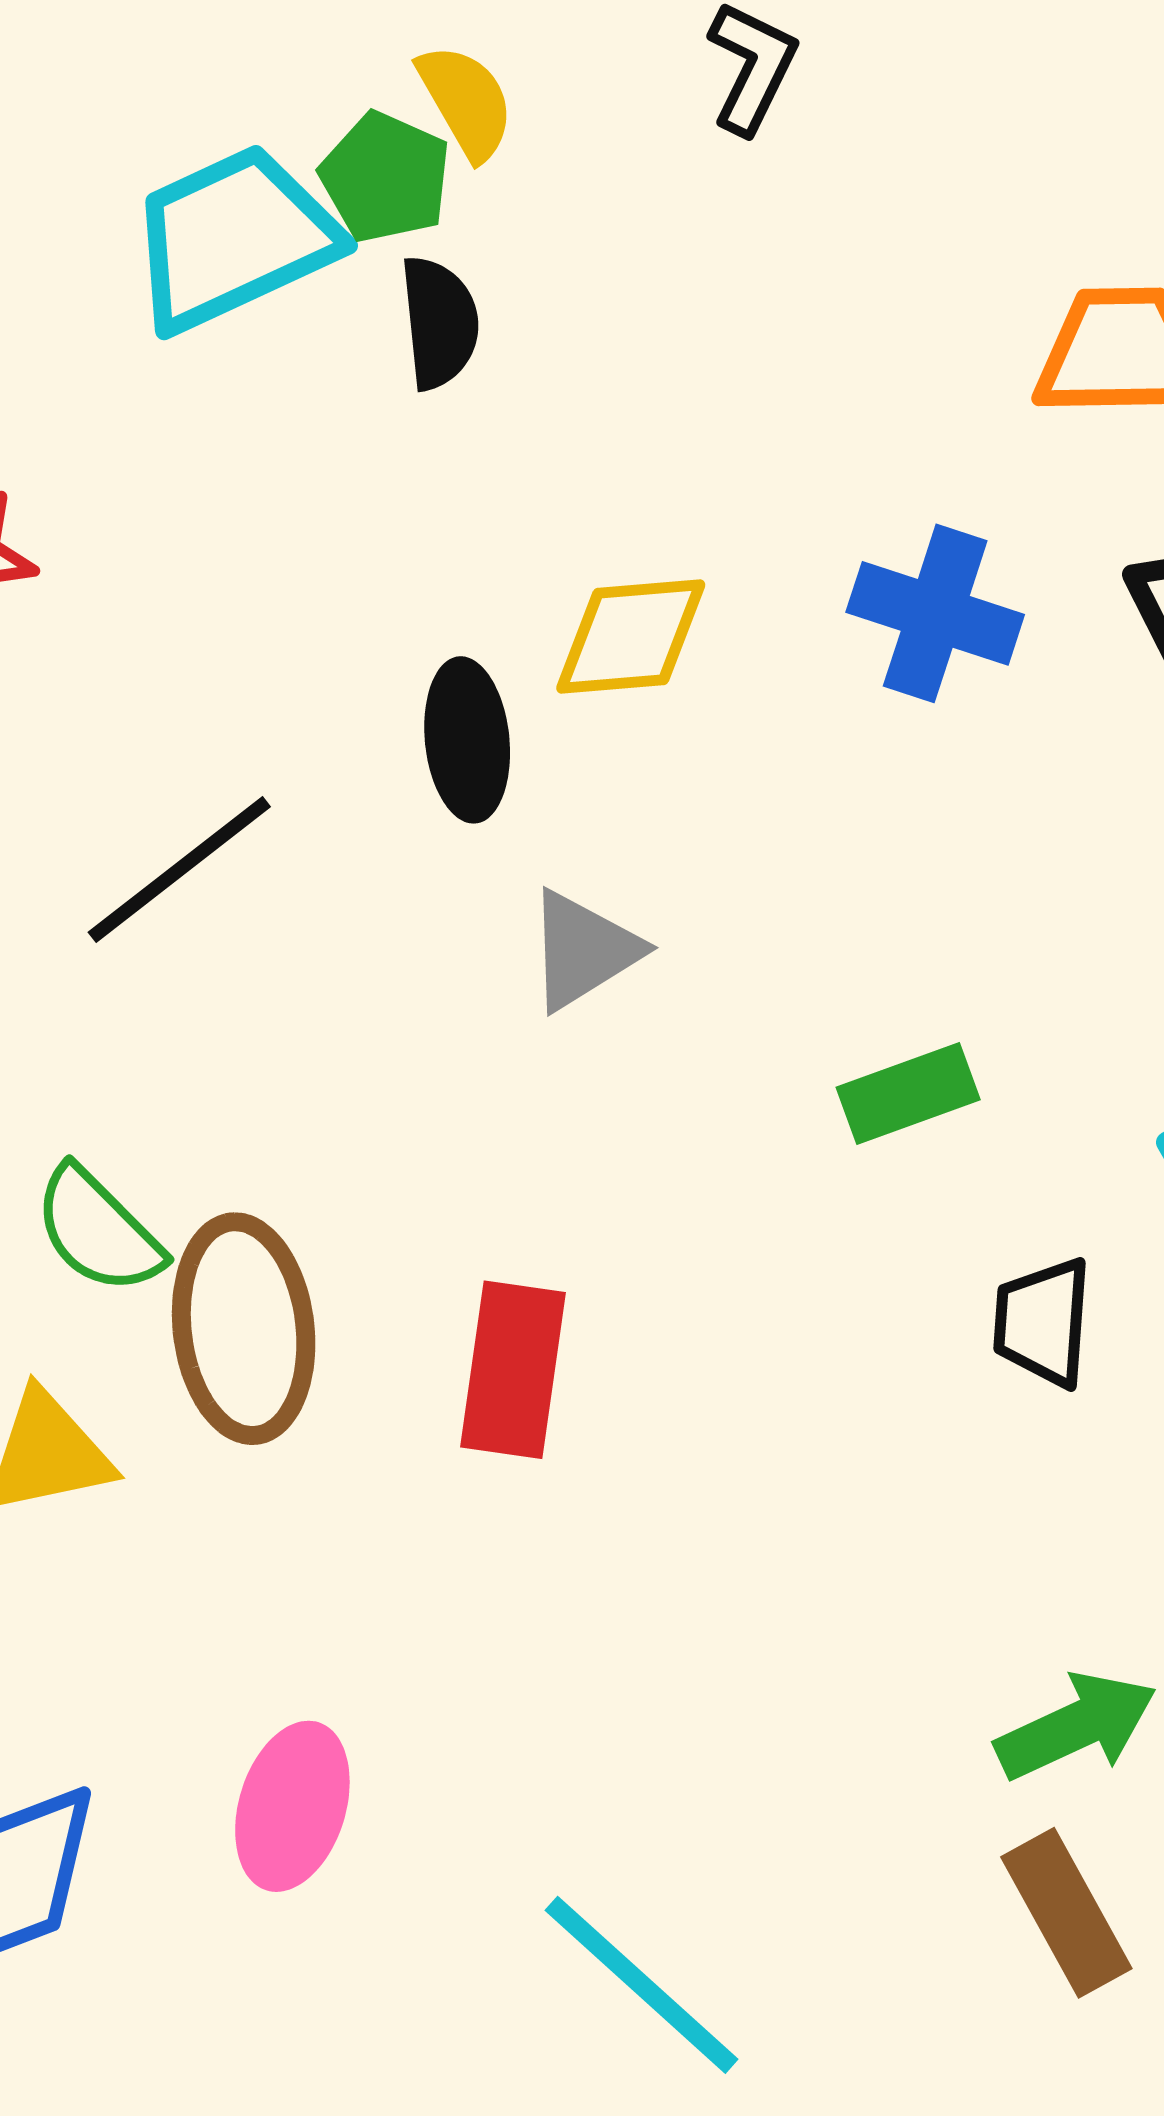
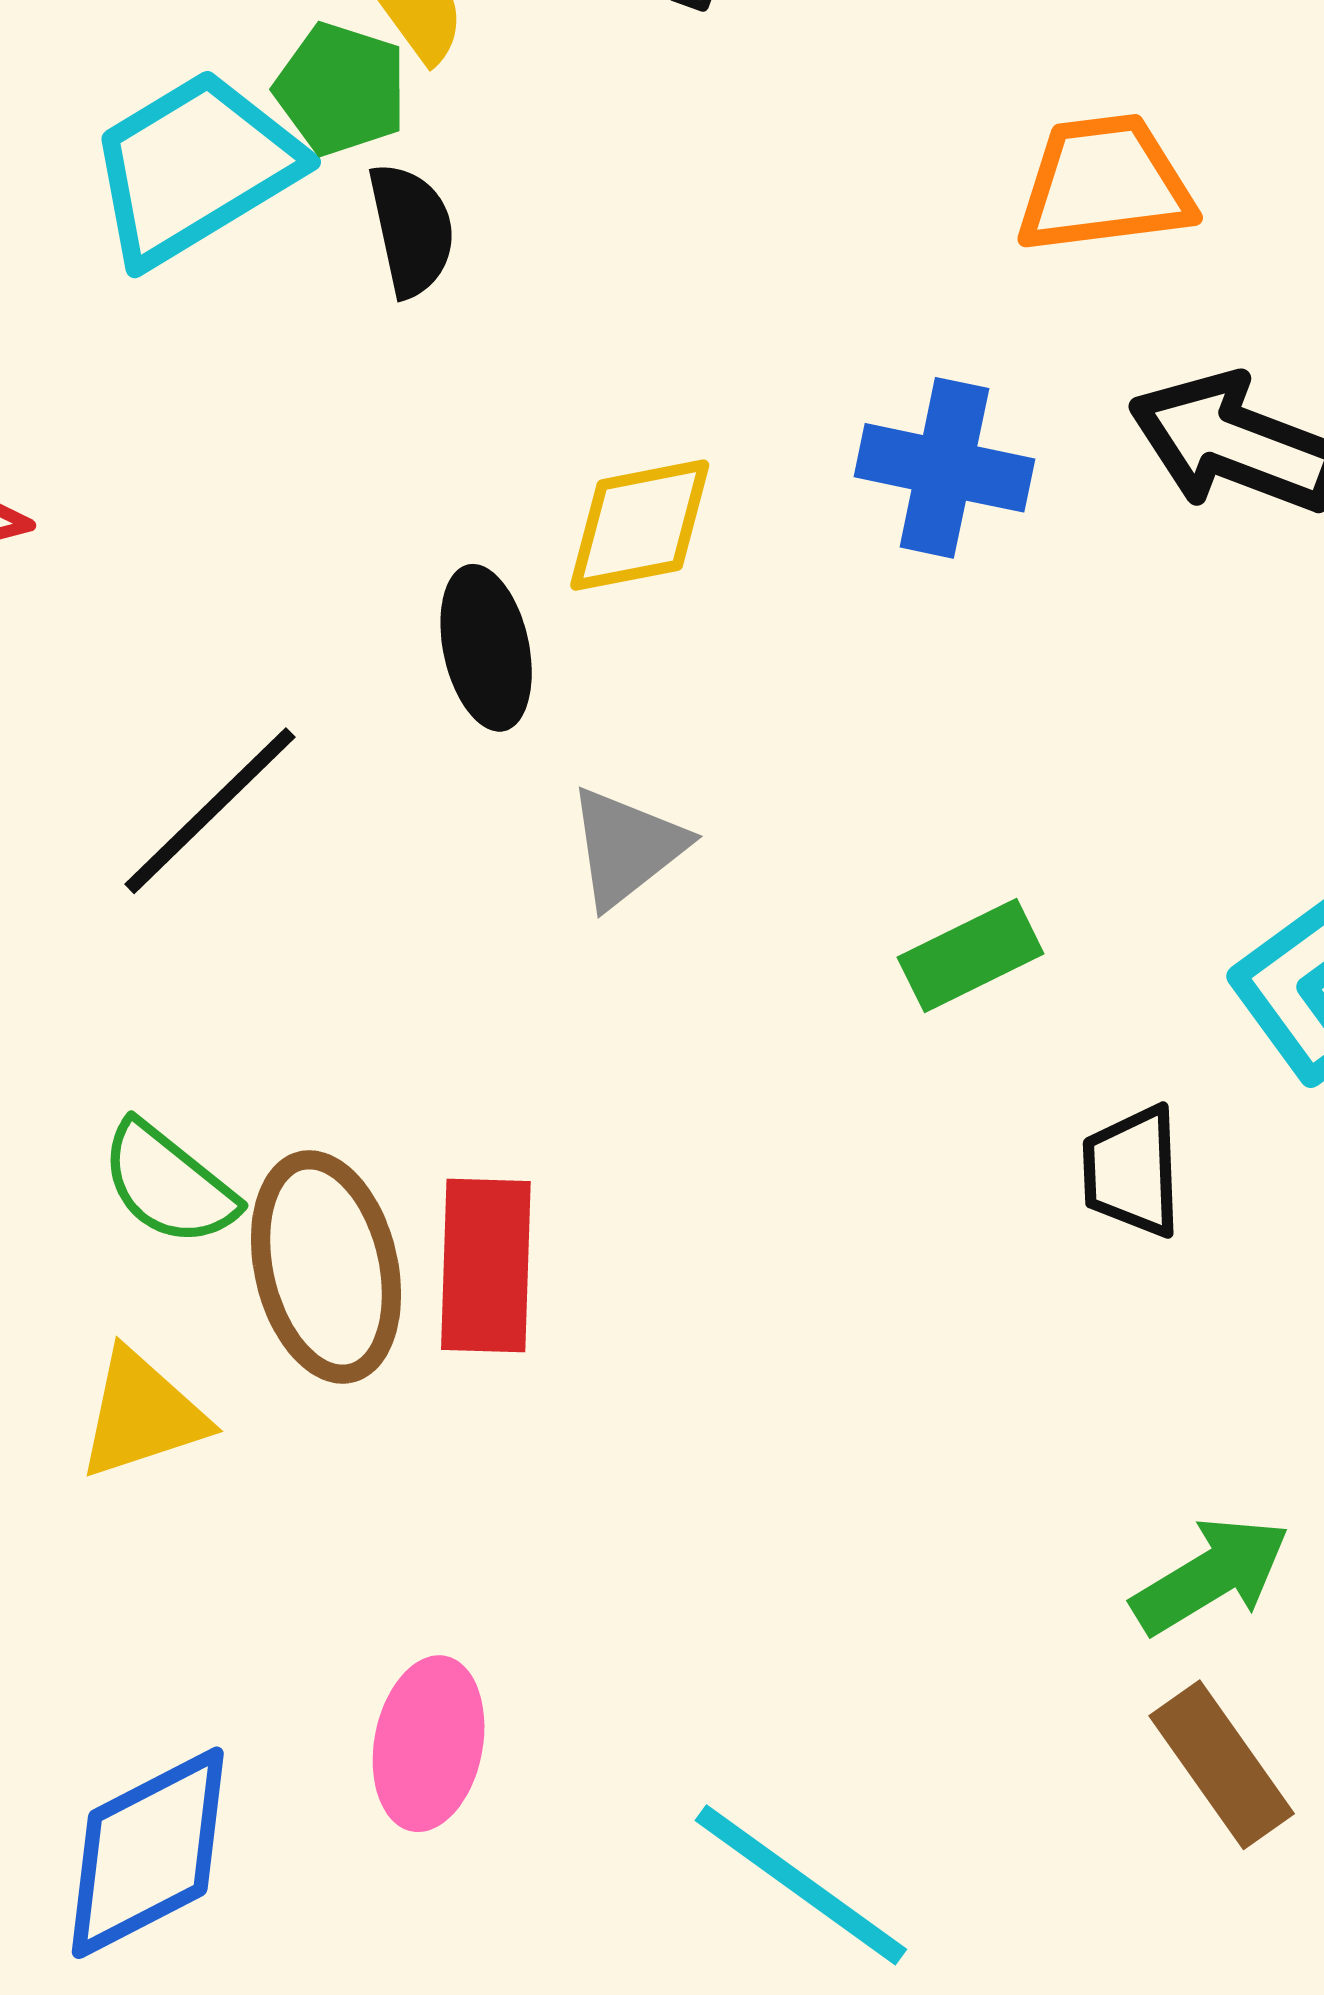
red rectangle: (513, 1370) -> (486, 1265), moved

